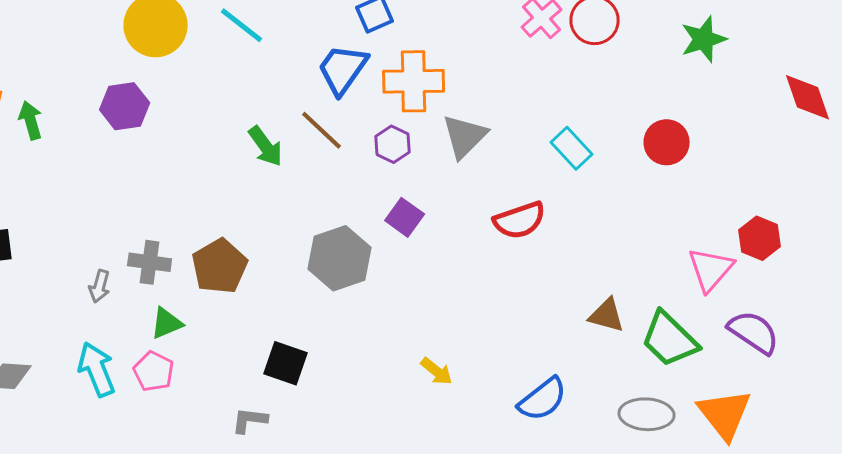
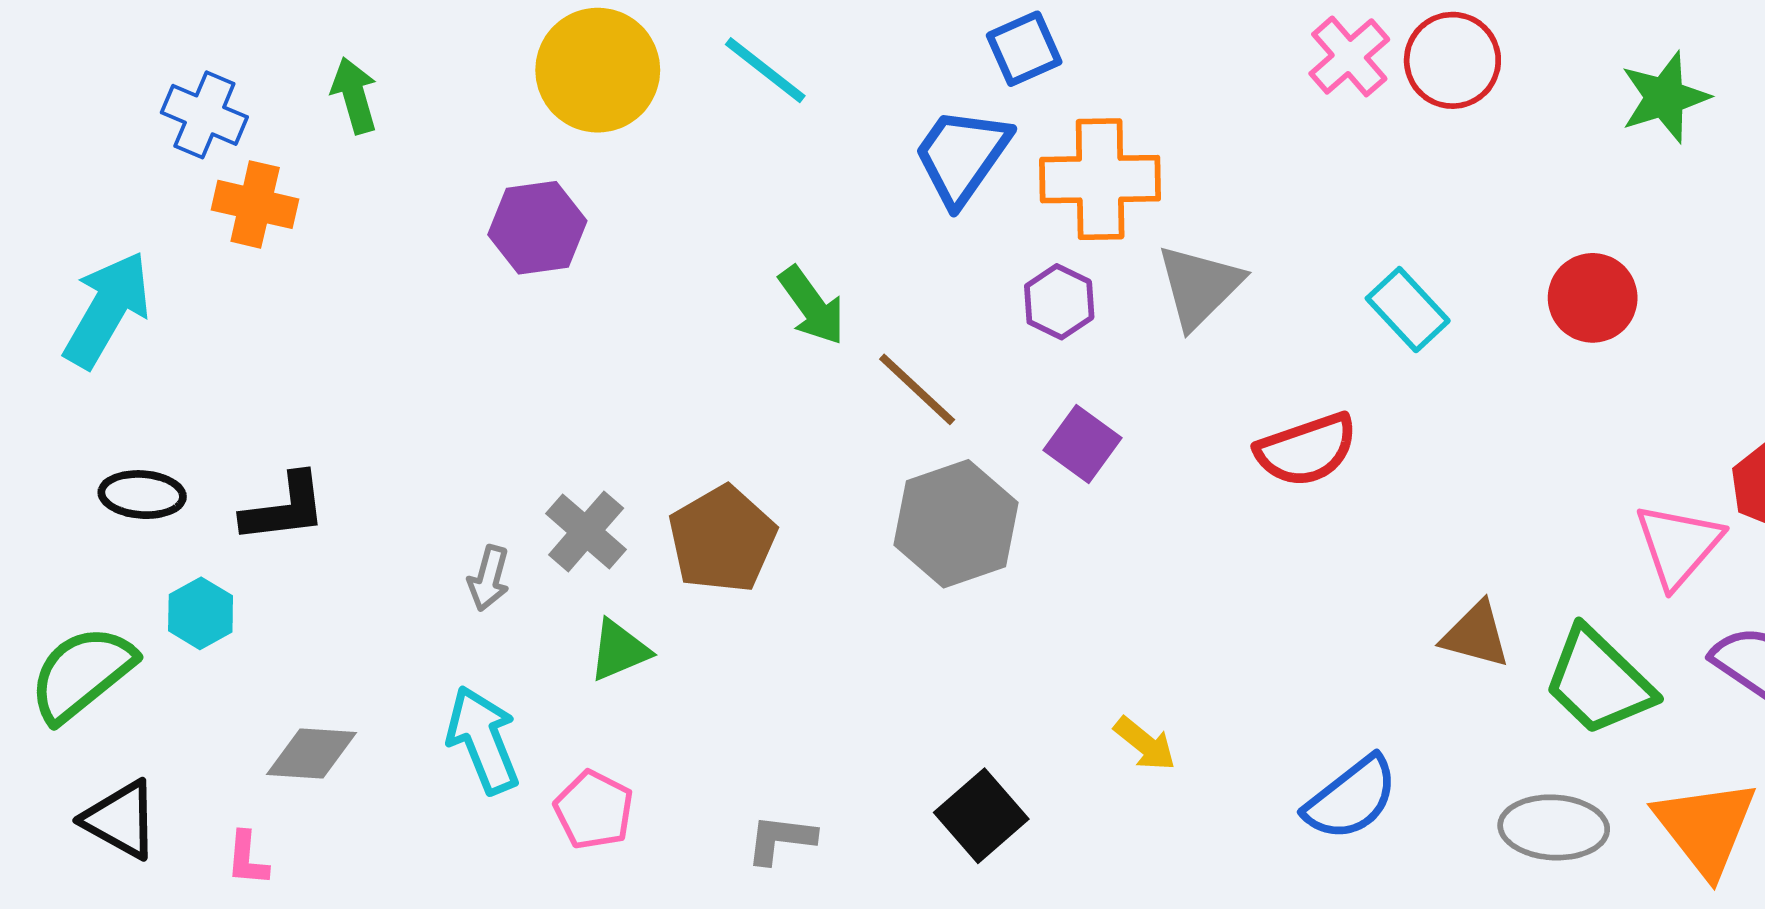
green arrow: (31, 120) -> (354, 95), moved
brown line: (322, 130) -> (917, 389), moved
gray cross: (150, 262) -> (586, 532), turned 33
black square: (286, 363) -> (981, 816), moved, turned 30
pink pentagon: (154, 371) -> (594, 810), moved

